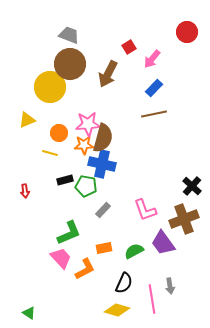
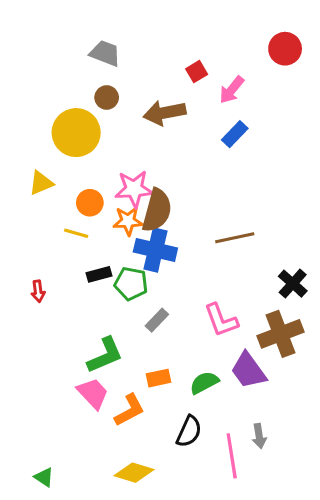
brown circle: (70, 64) -> (107, 98), size x0.5
brown arrow: (108, 74) -> (165, 113), turned 52
brown line: (154, 114) -> (235, 238), moved
yellow diamond: (117, 310) -> (134, 473), moved

